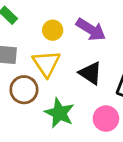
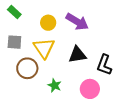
black triangle: (90, 73) -> (77, 55), turned -42
green star: (59, 113) -> (55, 85), size x0.6

